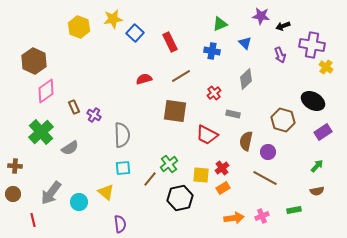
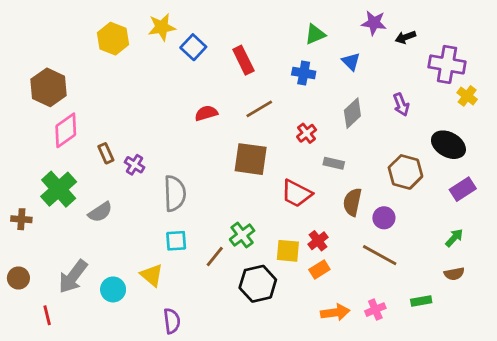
purple arrow: (280, 55) -> (401, 105), moved
brown cross: (15, 166) -> (21, 219), moved

